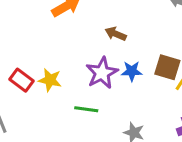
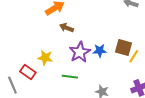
brown arrow: (116, 34) -> (66, 28), moved
red rectangle: (21, 80) -> (28, 72), moved

